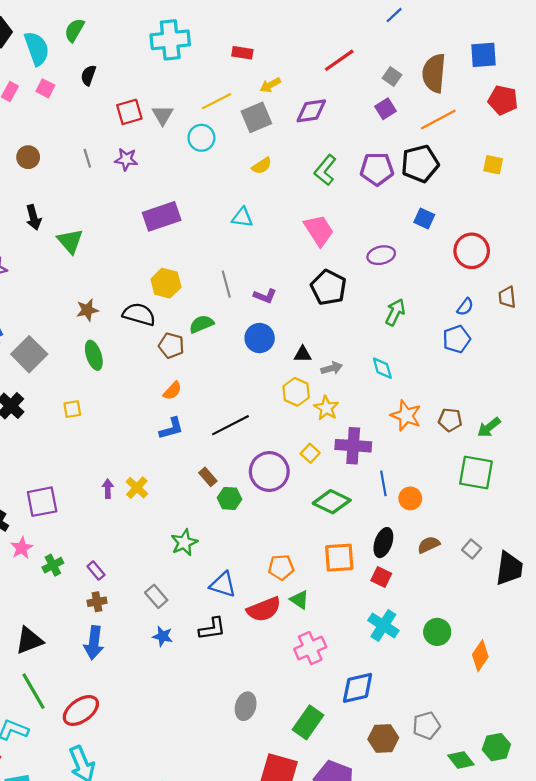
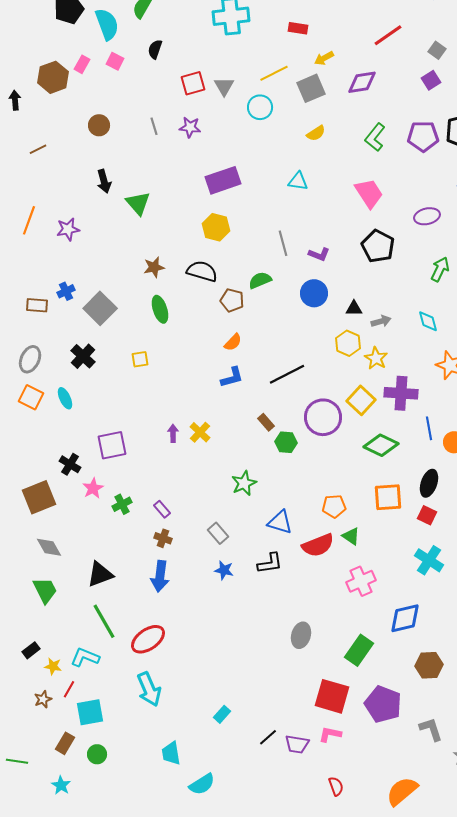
yellow hexagon: (166, 283) -> (216, 227), moved
yellow square: (310, 453) -> (361, 400), size x1.6
brown cross: (97, 602) -> (163, 538), turned 30

